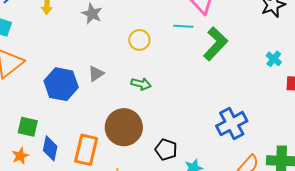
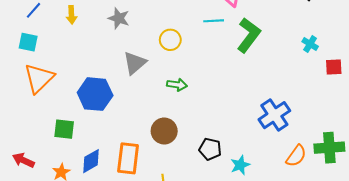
gray triangle: (96, 74) -> (135, 63), moved, size x1.4
green square: (28, 127) -> (64, 129), moved
brown circle: (124, 127) -> (164, 131), size x0.7
blue diamond: (50, 148) -> (91, 161), turned 55

